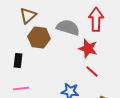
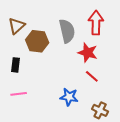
brown triangle: (28, 15) -> (17, 26), moved
gray semicircle: (68, 27) -> (67, 31), turned 60

